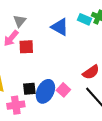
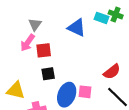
black square: (29, 89) -> (48, 74), moved
pink square: (63, 90) -> (85, 92), turned -32

